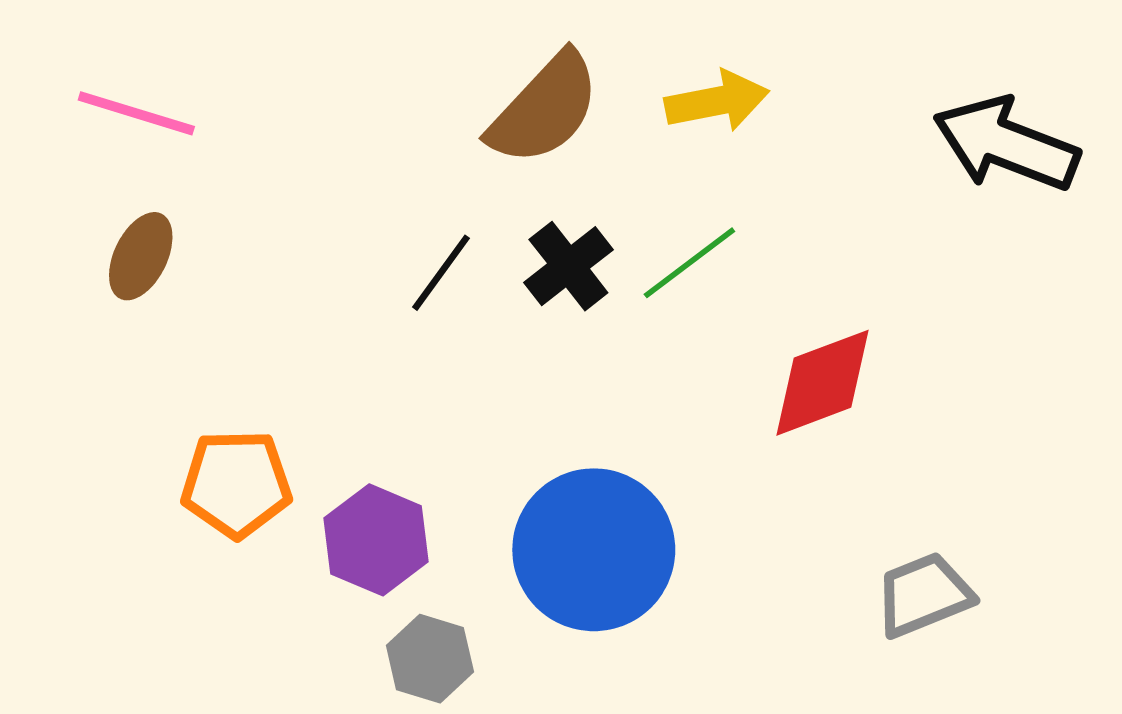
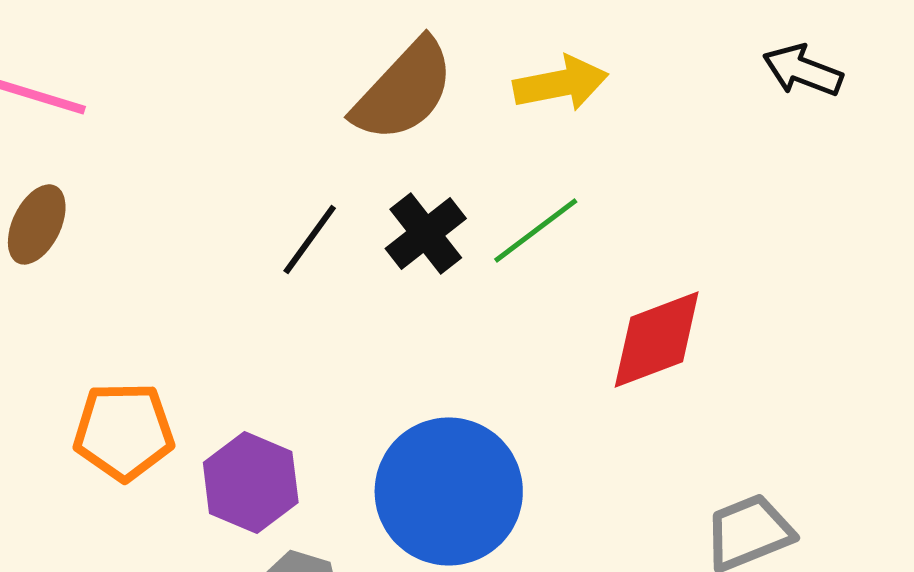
black arrow: (1006, 144) -> (803, 70), moved, size x0.6

